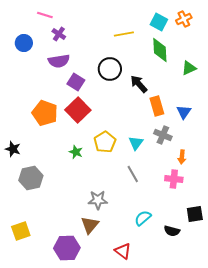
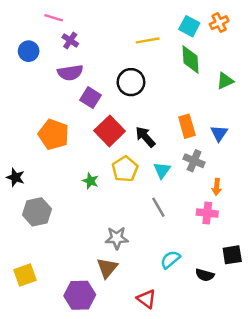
black arrow: (139, 84) -> (145, 137), moved
red square: (78, 110) -> (110, 131), moved

